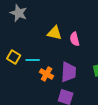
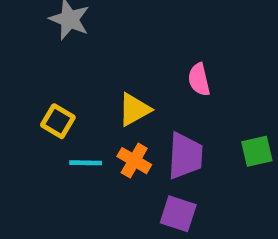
yellow triangle: (55, 33) -> (134, 110), moved, turned -42
cyan line: (33, 60) -> (86, 163), moved

